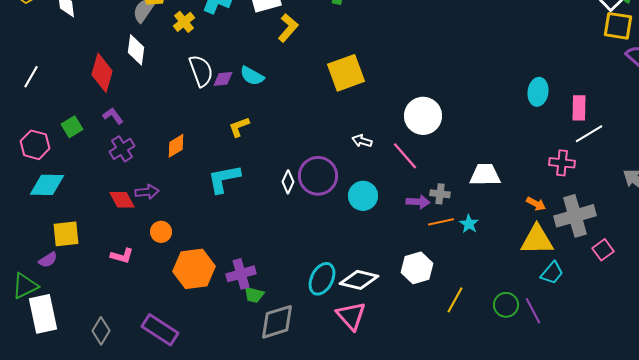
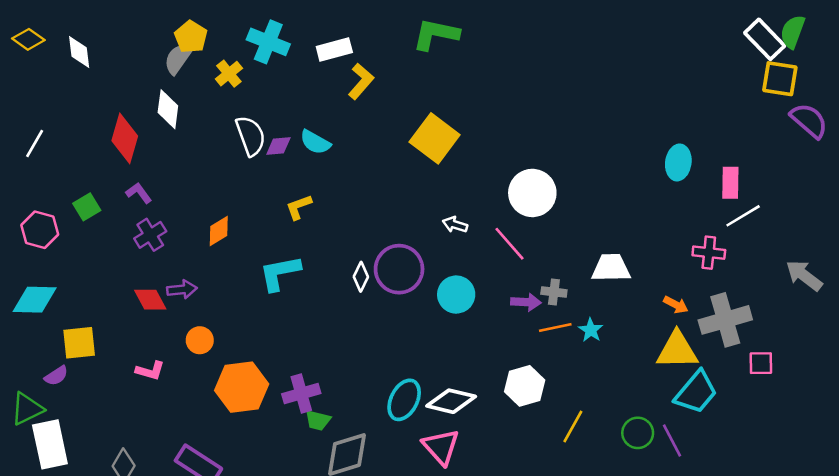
yellow square: (346, 73) -> (435, 138), turned -33
cyan diamond: (47, 185) -> (35, 300), moved
pink square: (603, 250) -> (761, 363), turned 35
cyan trapezoid: (552, 273) -> (696, 392), size x1.5

